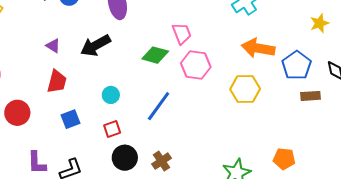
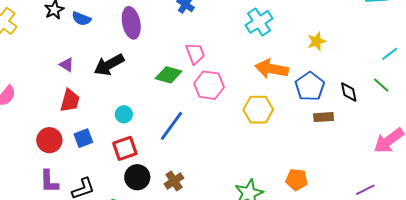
yellow star: (319, 23) -> (317, 41), moved
red circle: (17, 113) -> (49, 140), moved
red square: (112, 129) -> (125, 148), size x1.4

